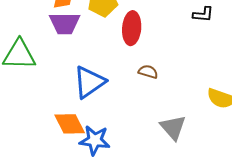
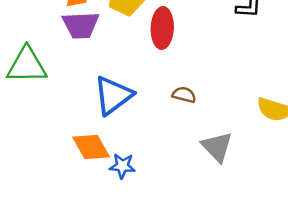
brown semicircle: (148, 72) -> (184, 95), moved
blue star: (95, 140) -> (122, 166), size x0.7

